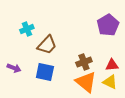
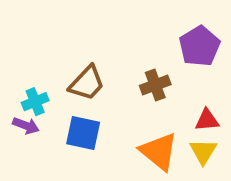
cyan cross: (27, 29) -> (35, 102), moved
brown cross: (84, 62) -> (155, 85), moved
yellow triangle: (110, 82) -> (203, 151), turned 35

